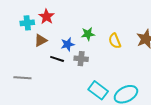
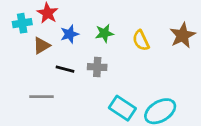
blue star: (68, 44) -> (70, 34), moved
gray line: (22, 78) -> (41, 97), moved

